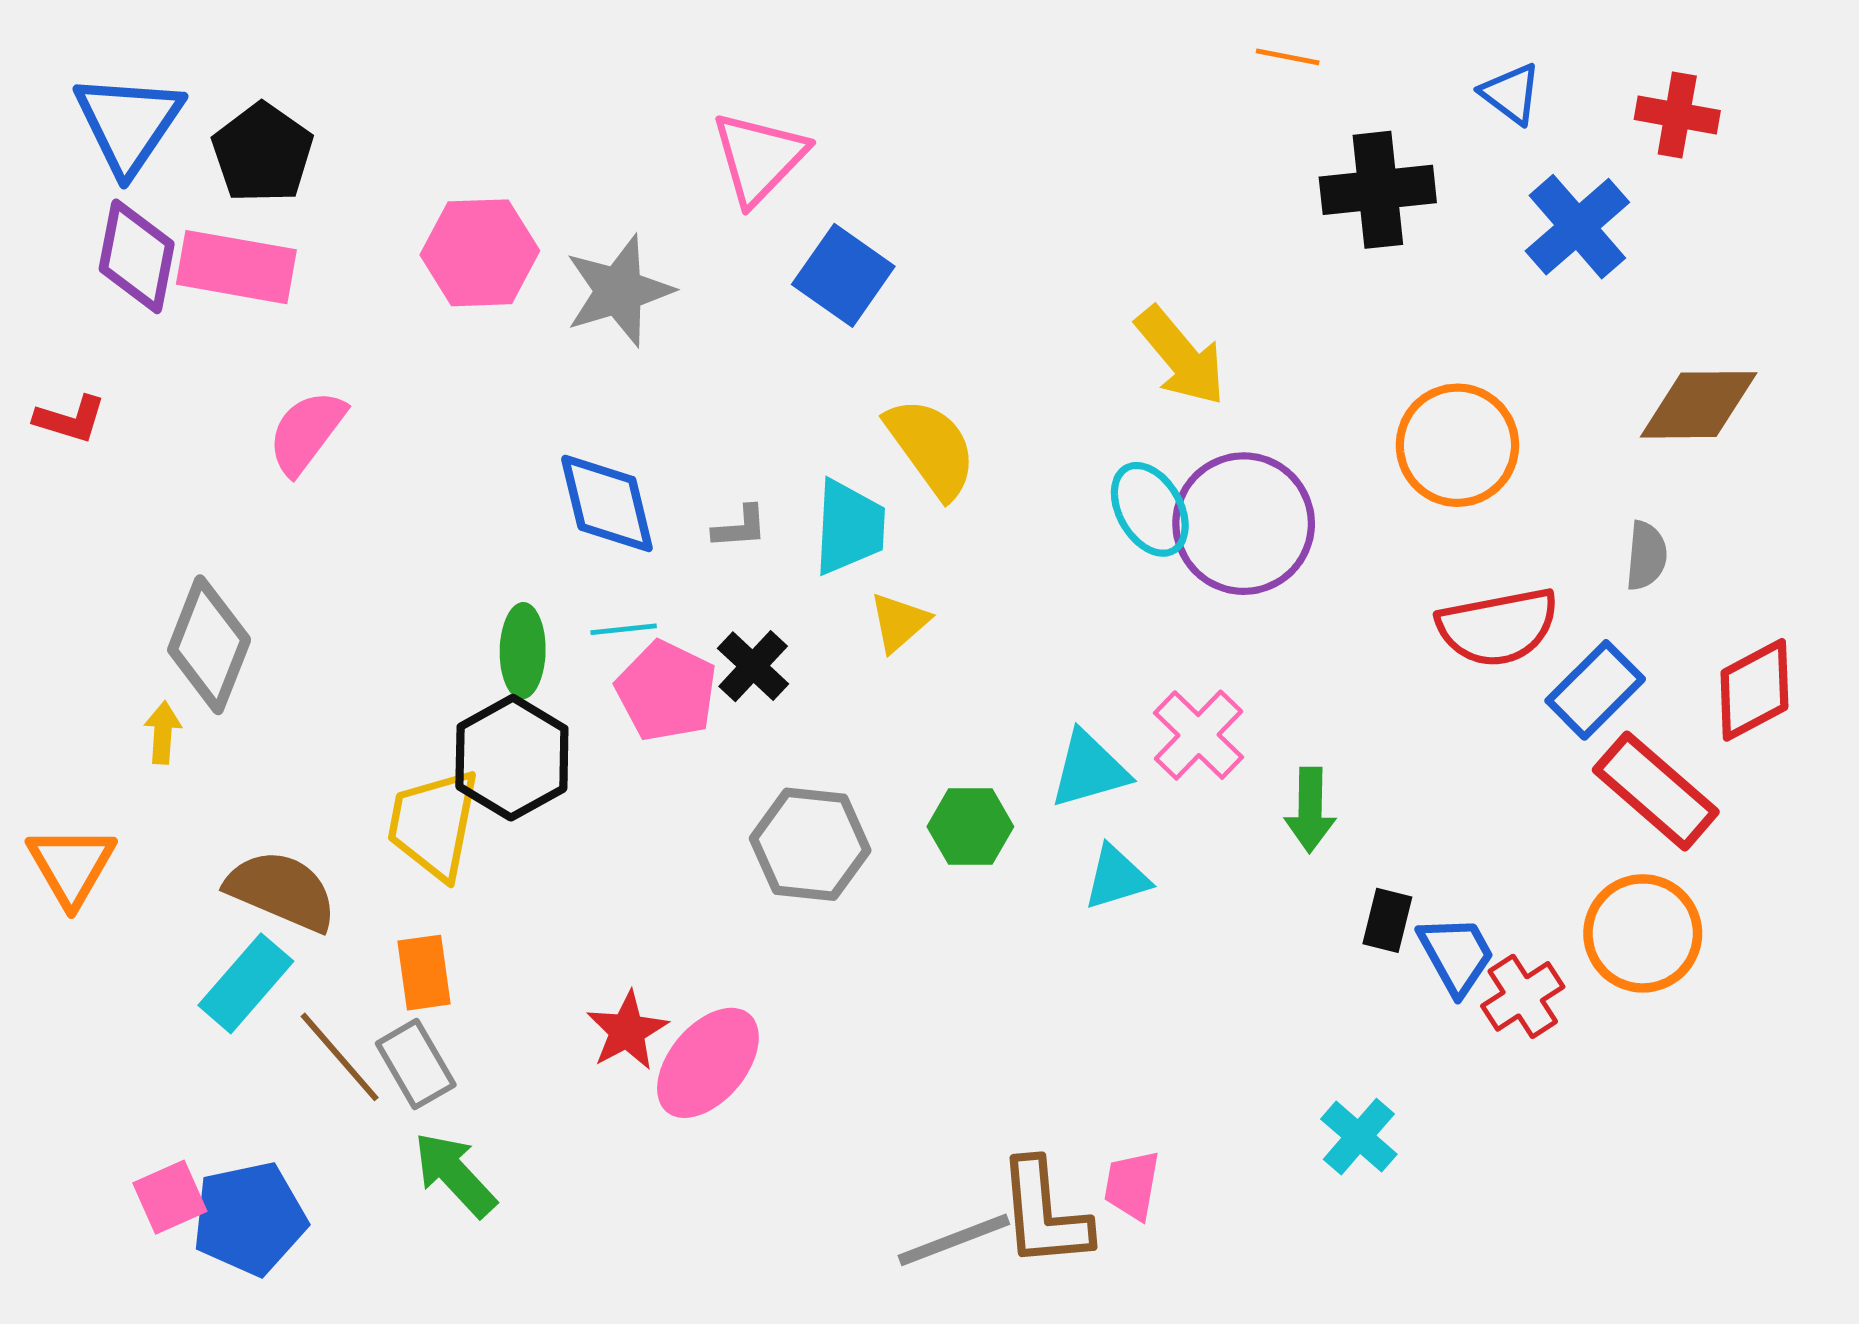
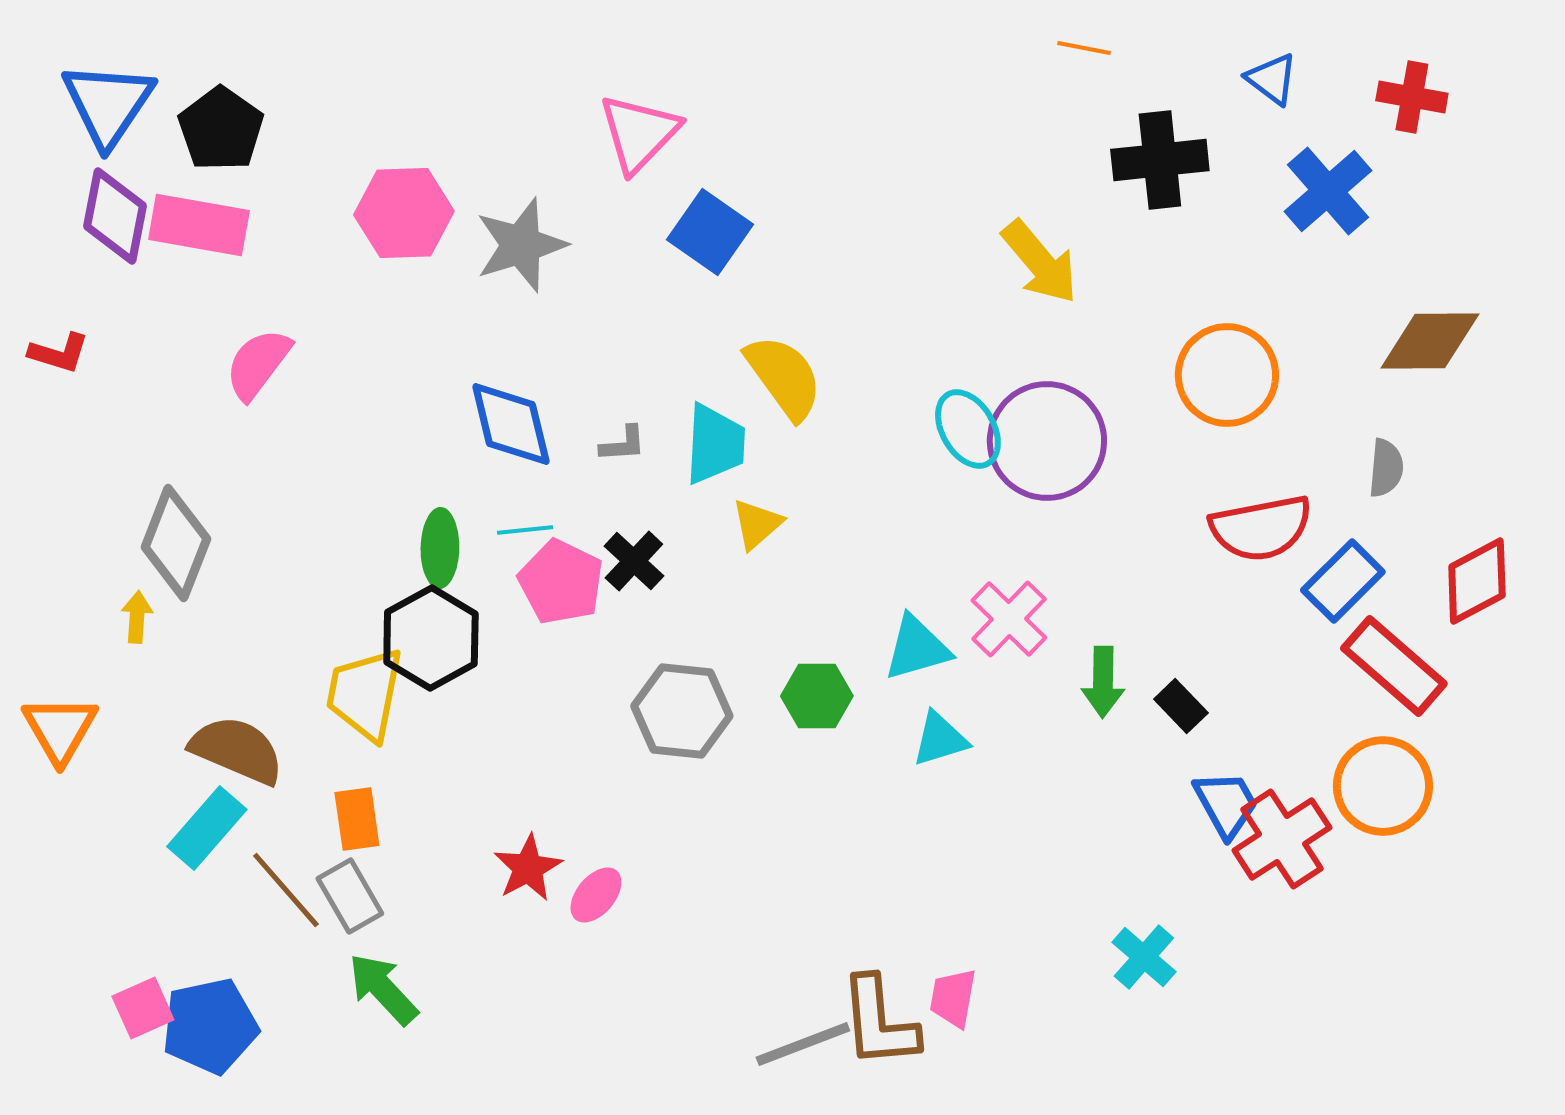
yellow arrow: (1181, 356) -> (1040, 262), moved
black rectangle: (1387, 920) -> (1181, 706), moved, turned -58
red cross: (1523, 996) -> (1282, 839), size x1.4
pink ellipse: (708, 1063) -> (596, 895), size x0.6

